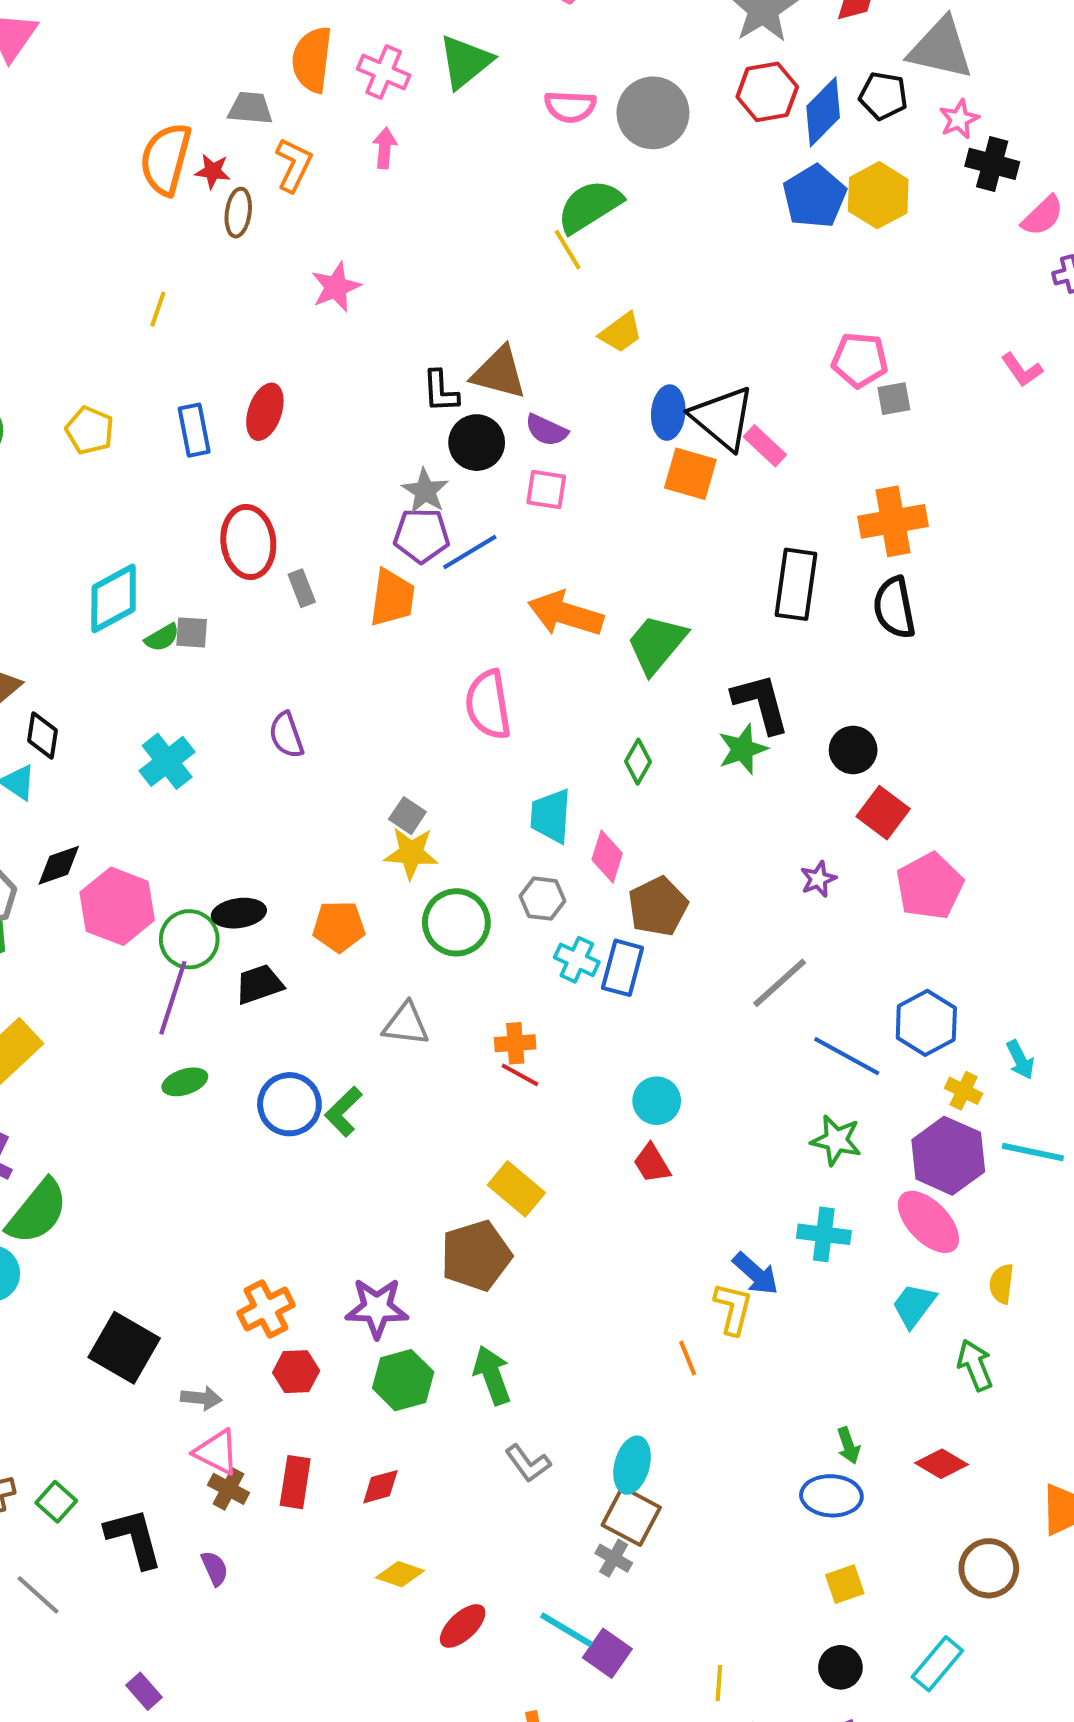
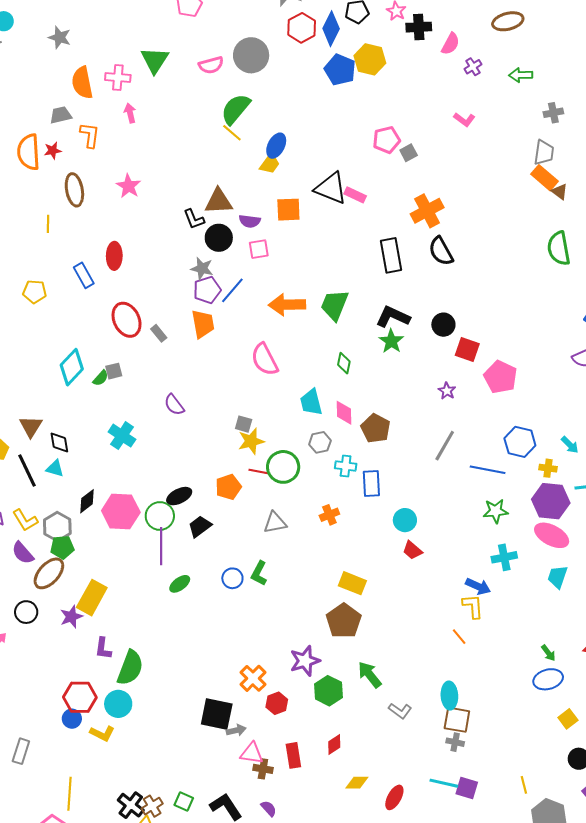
brown ellipse: (238, 213) -> (74, 190), moved, size x1.4
blue ellipse: (668, 413) -> (276, 146), moved, turned 40
orange square: (690, 474) -> (288, 210), moved
black L-shape: (761, 703) -> (393, 317), turned -32
blue rectangle: (623, 968) -> (371, 483), moved
red line: (520, 1075) -> (259, 471), moved
blue circle: (289, 1104) -> (232, 578), size x0.7
black square: (124, 1348) -> (217, 714), moved

